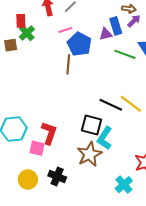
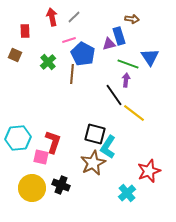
purple arrow: (134, 21) -> (126, 80), moved, turned -40
green cross: (27, 33) -> (48, 62), moved
brown square: (11, 45) -> (15, 55), turned 32
black line: (111, 105) -> (114, 95), moved, turned 30
yellow circle: (28, 180) -> (32, 188), size x1.4

